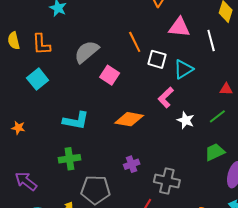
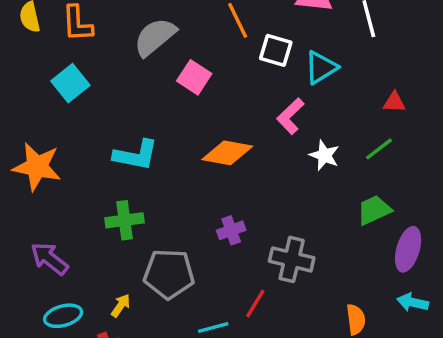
orange star: (18, 128) -> (37, 167), size x2.0

